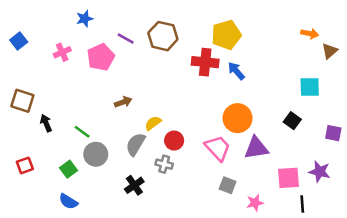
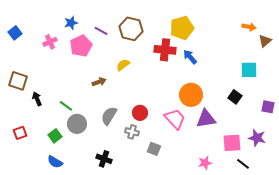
blue star: (85, 19) -> (71, 23), moved
yellow semicircle: (153, 123) -> (123, 65), moved
black cross: (134, 185) -> (104, 159), moved, turned -35
gray square: (228, 185) -> (154, 149), moved
black line: (302, 204) -> (243, 164), turned -48

